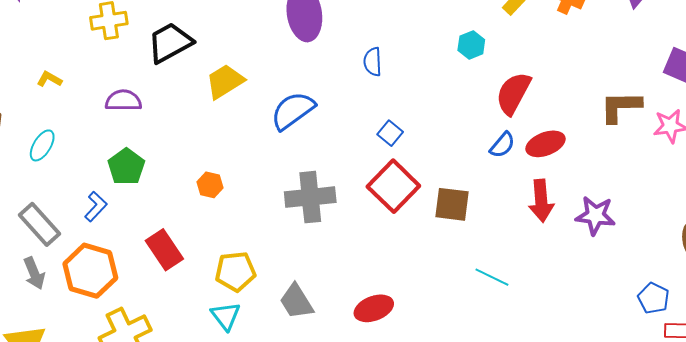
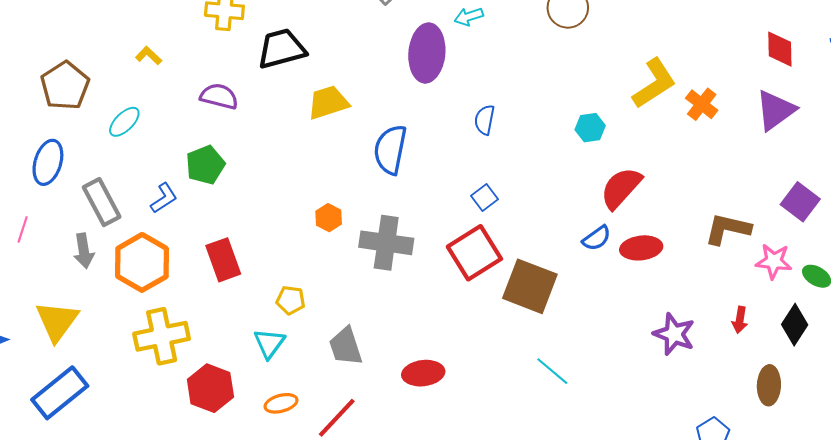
blue semicircle: (293, 111) -> (390, 150), turned -57
orange hexagon: (210, 185) -> (329, 218), moved
red arrow: (541, 201) -> (740, 320), moved, size x0.6
brown square: (452, 204) -> (530, 286), size x1.4
yellow pentagon: (235, 271) -> (291, 300), size x0.7

